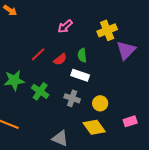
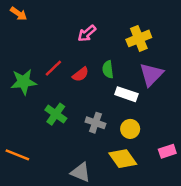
purple triangle: (126, 50) -> (151, 74), moved
white rectangle: (80, 75) -> (126, 94), moved
green star: (14, 80) -> (24, 82), moved

